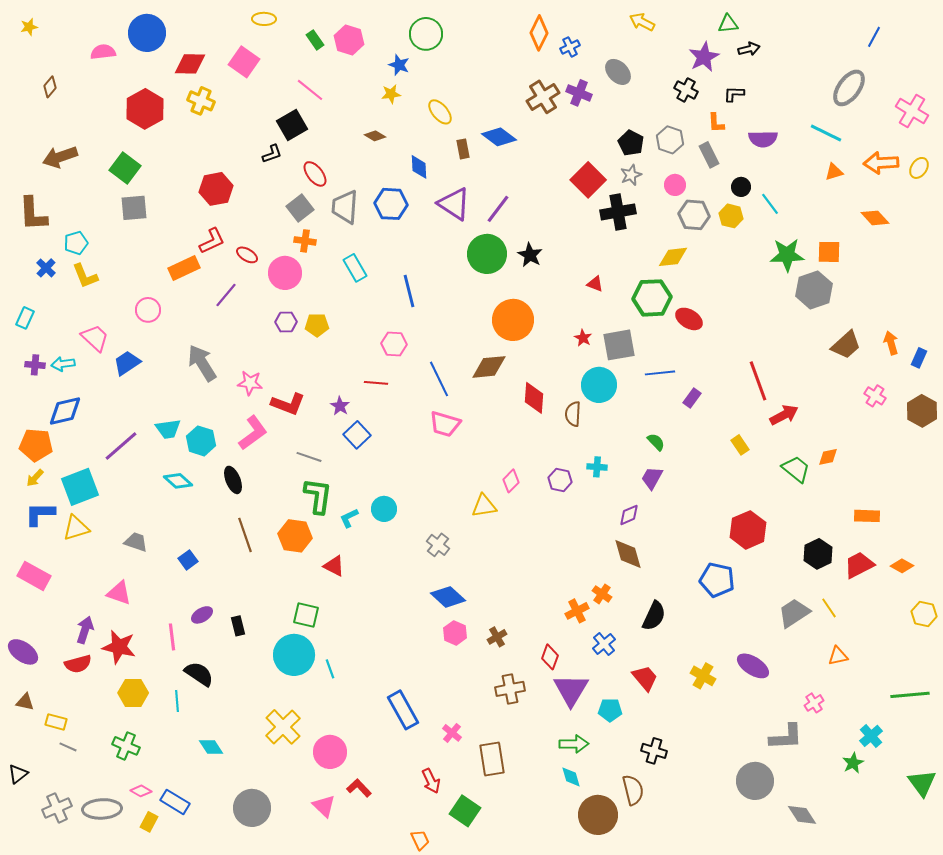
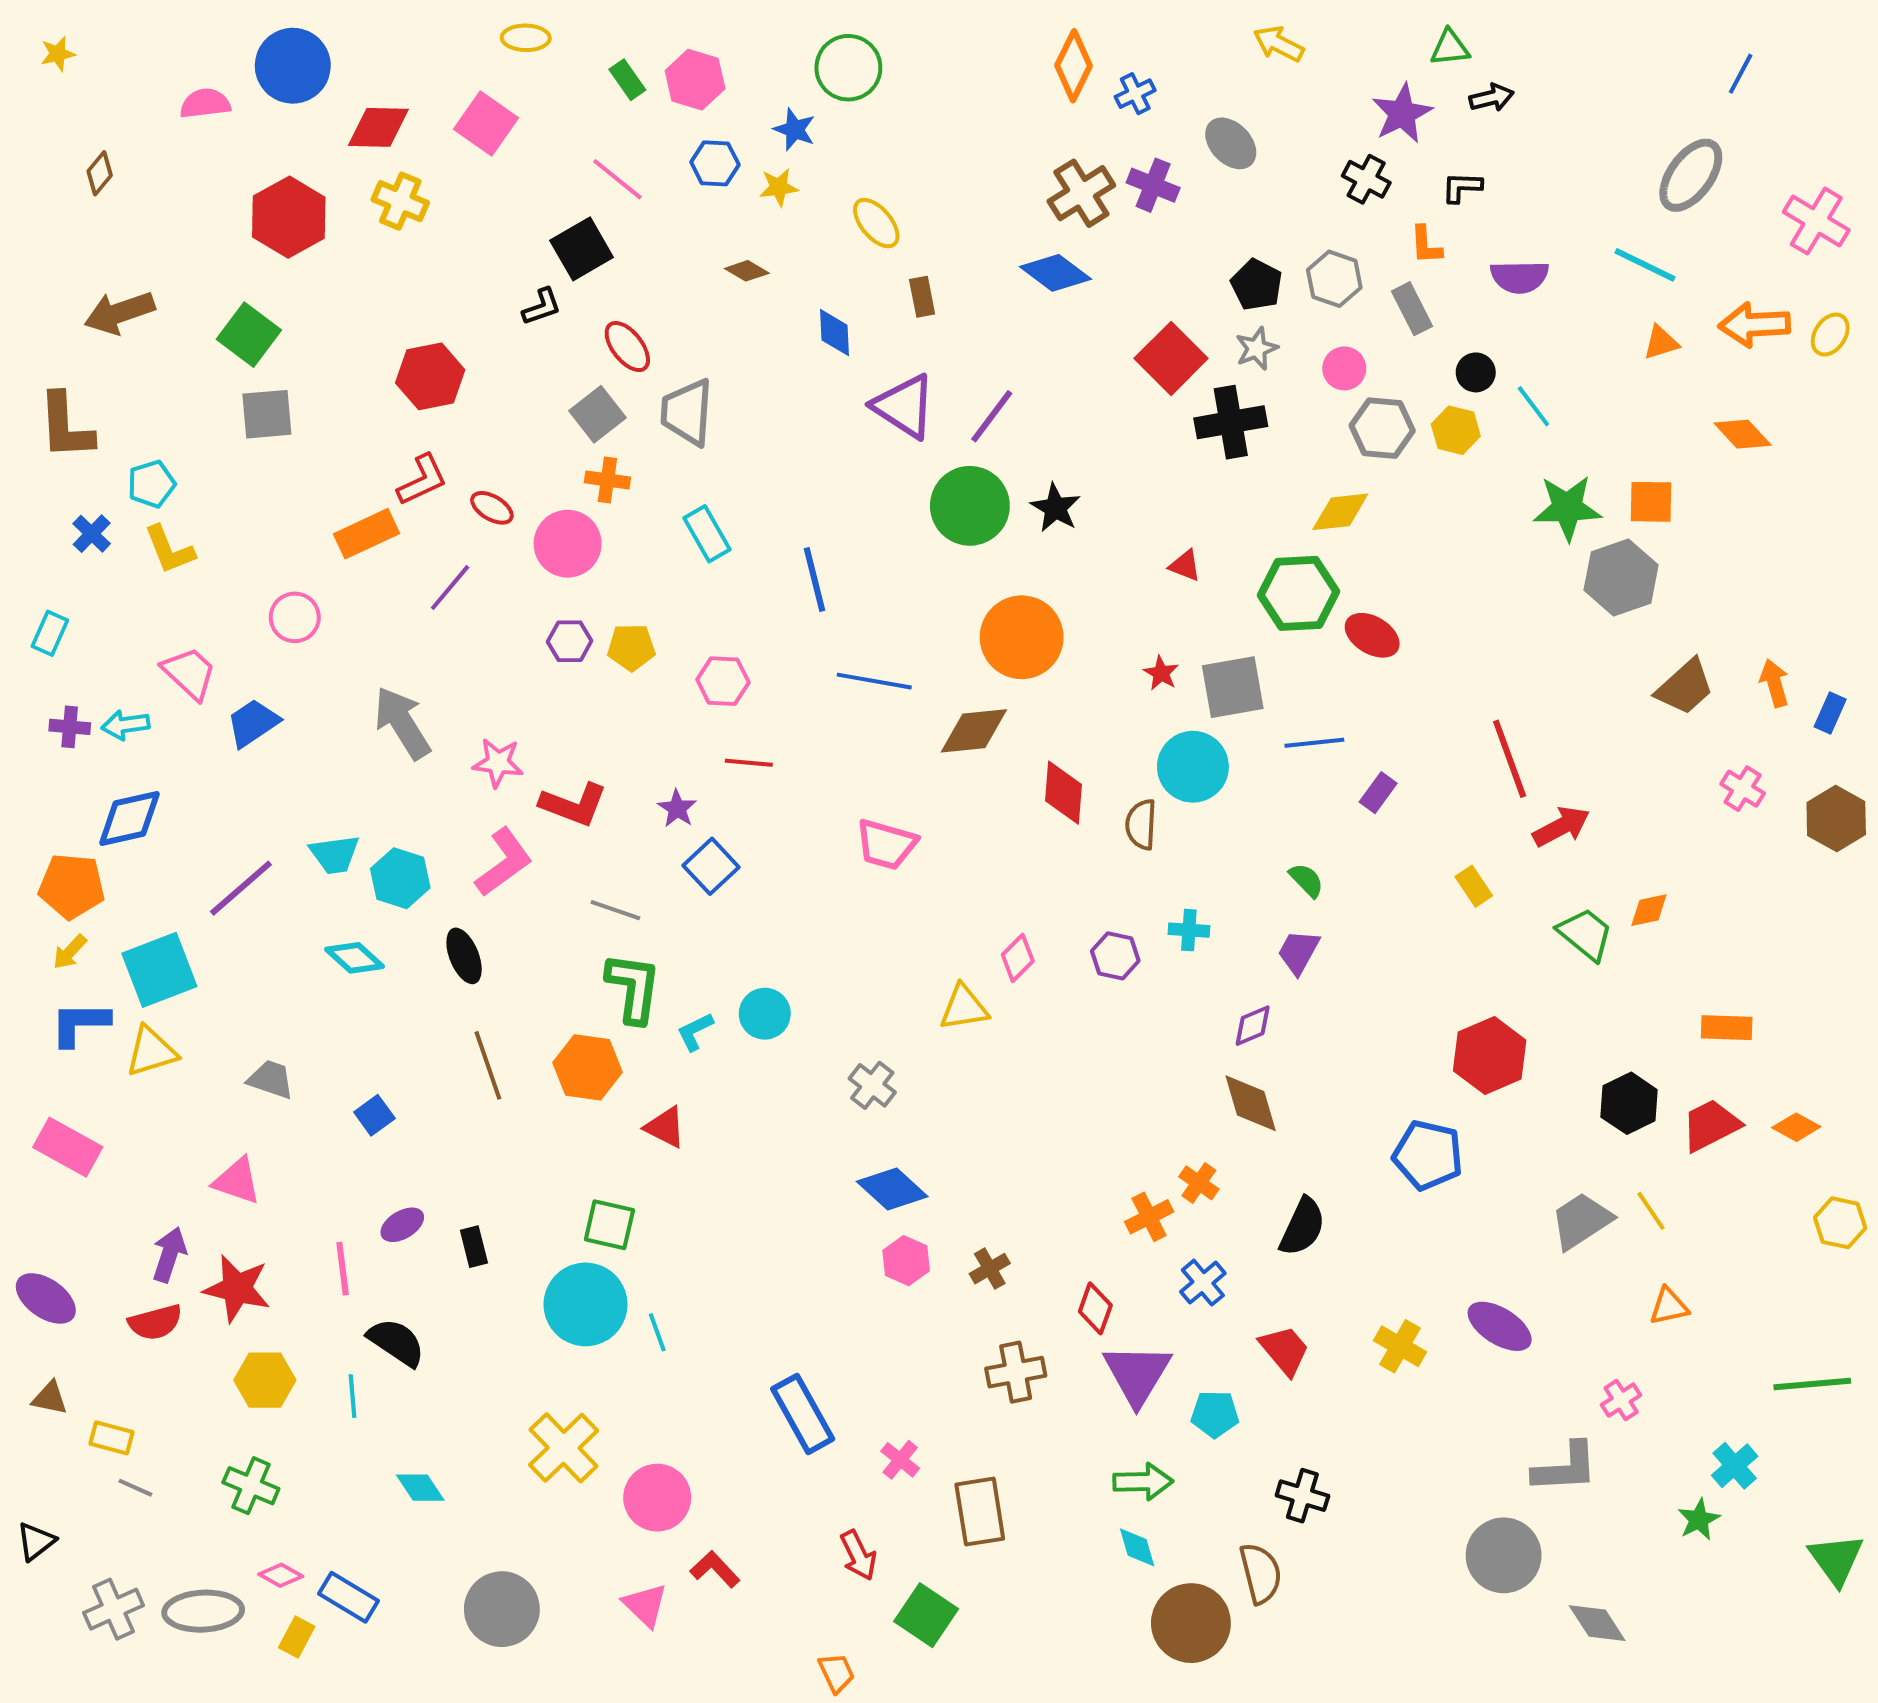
blue diamond: (499, 137) -> (1056, 273), moved
blue hexagon: (391, 204) -> (715, 163), moved, size x0.7
pink hexagon: (394, 344) -> (723, 681), moved
blue line: (439, 379) -> (874, 681), moved, turned -54

